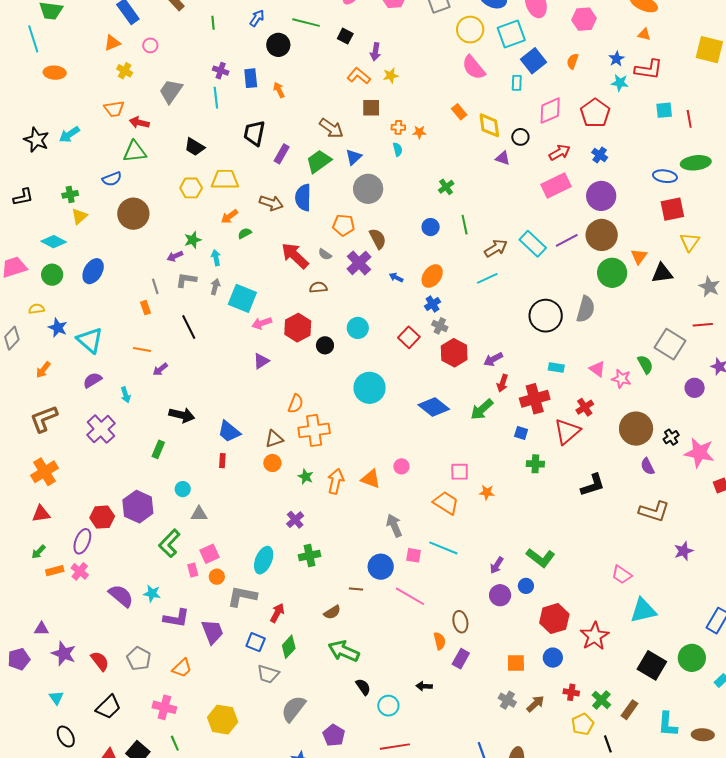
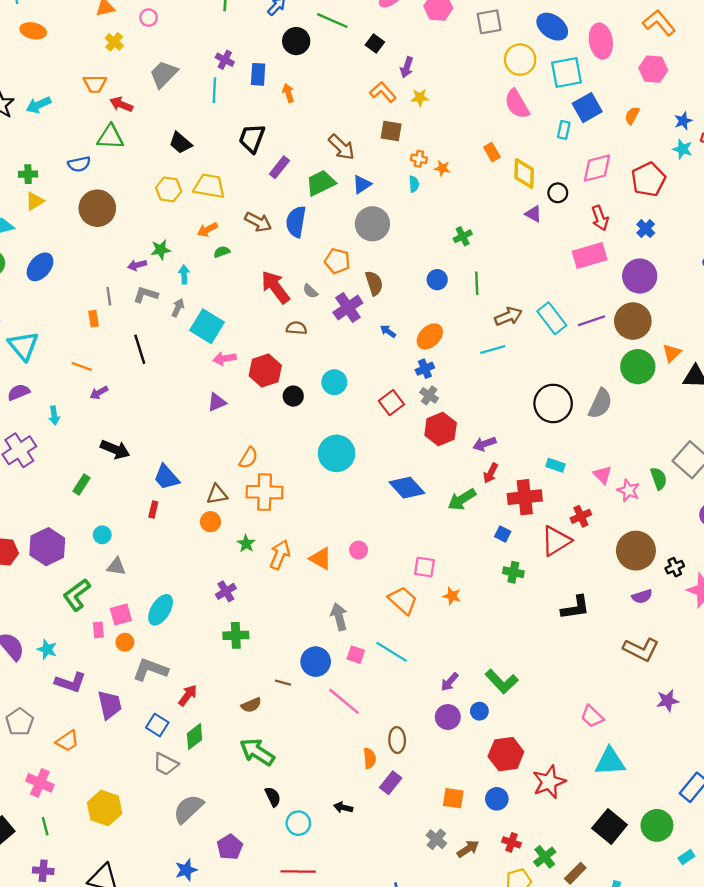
red arrow: (560, 152) -> (600, 218), turned 90
purple semicircle: (647, 466) -> (642, 596), turned -90
cyan ellipse: (264, 560) -> (161, 610), moved

